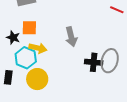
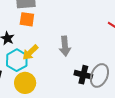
orange square: (29, 28) -> (27, 19), moved
yellow arrow: (38, 48) -> (30, 52), turned 114

